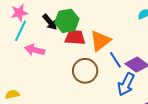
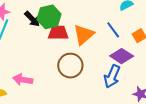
pink arrow: (35, 50) -> (23, 80), moved
blue line: (115, 60) -> (113, 30), moved

